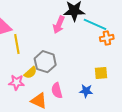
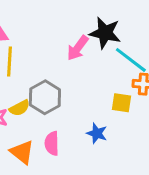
yellow square: (101, 73) -> (121, 103), moved
blue star: (86, 91) -> (97, 133), moved

